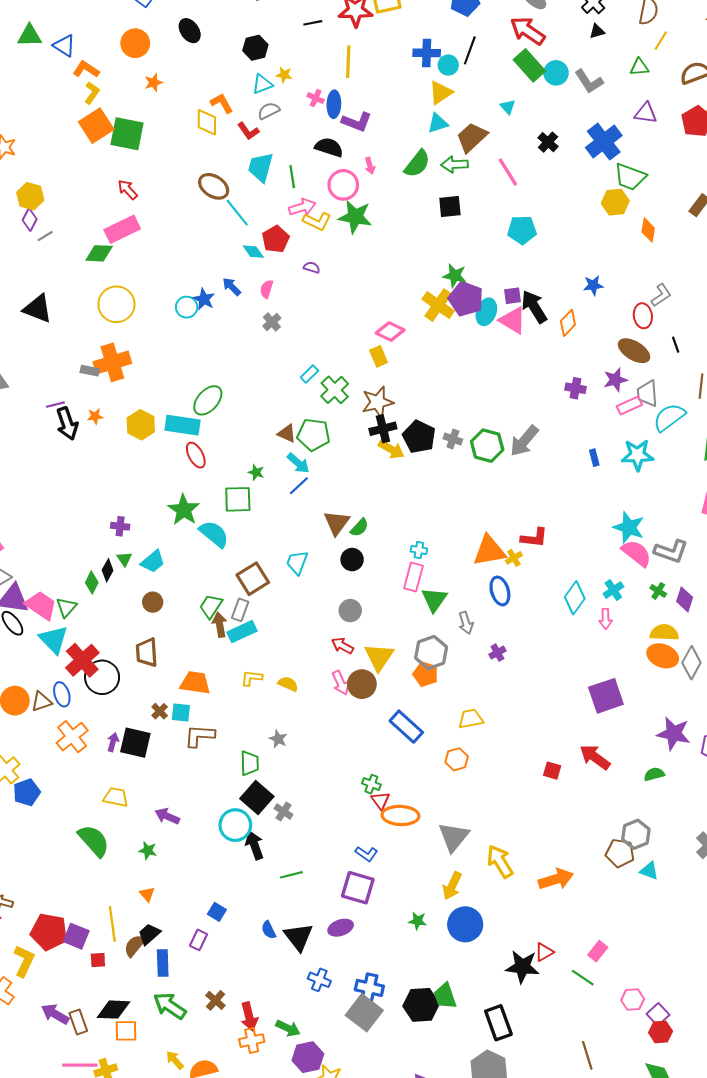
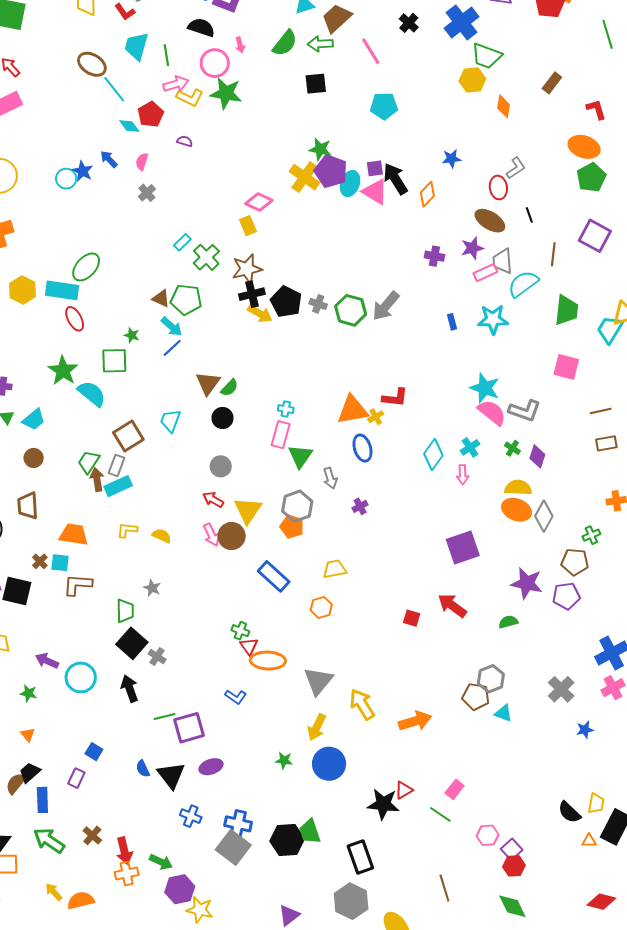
cyan circle: (235, 825) -> (81, 677), moved
purple square: (358, 888) -> (189, 728), moved, turned -32

